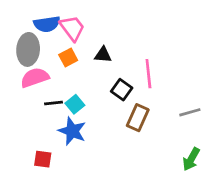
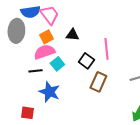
pink semicircle: (35, 78) -> (44, 52), moved
cyan square: (75, 104) -> (57, 64), moved

